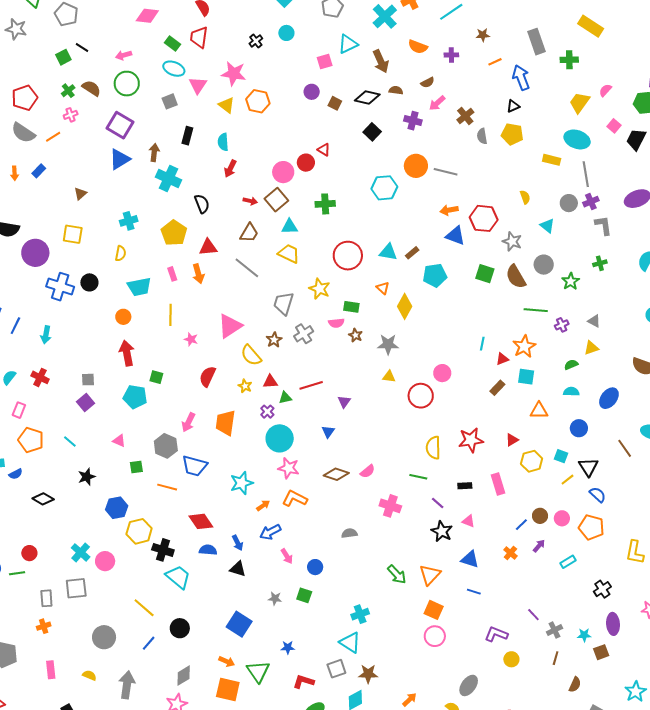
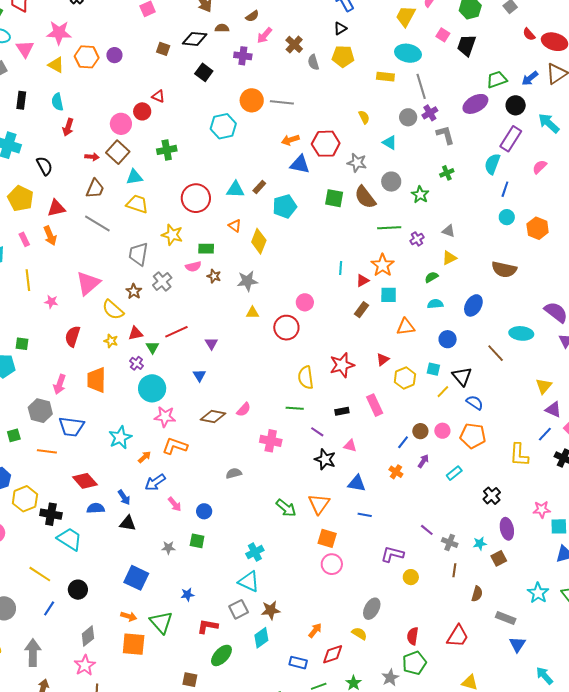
purple circle: (312, 92) -> (114, 55), moved
green triangle: (285, 398) -> (152, 347), turned -40
gray cross: (554, 630) -> (450, 542), turned -35

